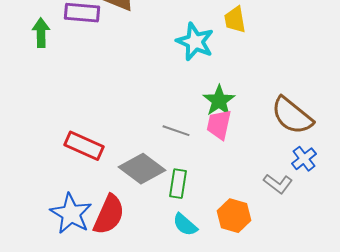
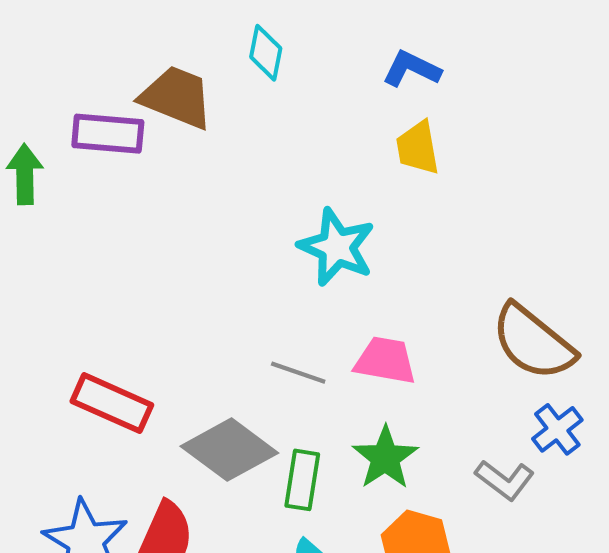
cyan star: (195, 42) -> (337, 247), moved
green star: (219, 101) -> (385, 458), moved
pink trapezoid: (219, 125) -> (385, 360), turned 88

